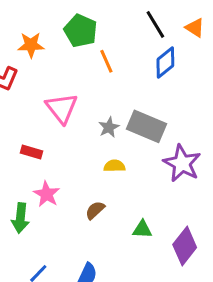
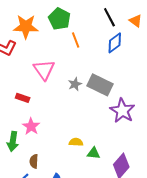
orange star: (31, 45) -> (26, 27), size x1.4
yellow semicircle: (114, 166) -> (76, 142), moved
brown semicircle: (95, 210) -> (34, 161), moved, turned -48

